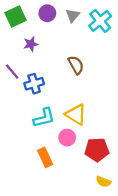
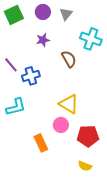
cyan cross: (100, 21) -> (91, 39), moved, turned -30
purple star: (31, 44) -> (43, 40), moved
cyan L-shape: (44, 118) -> (16, 107), moved
yellow semicircle: (103, 182) -> (85, 166), moved

